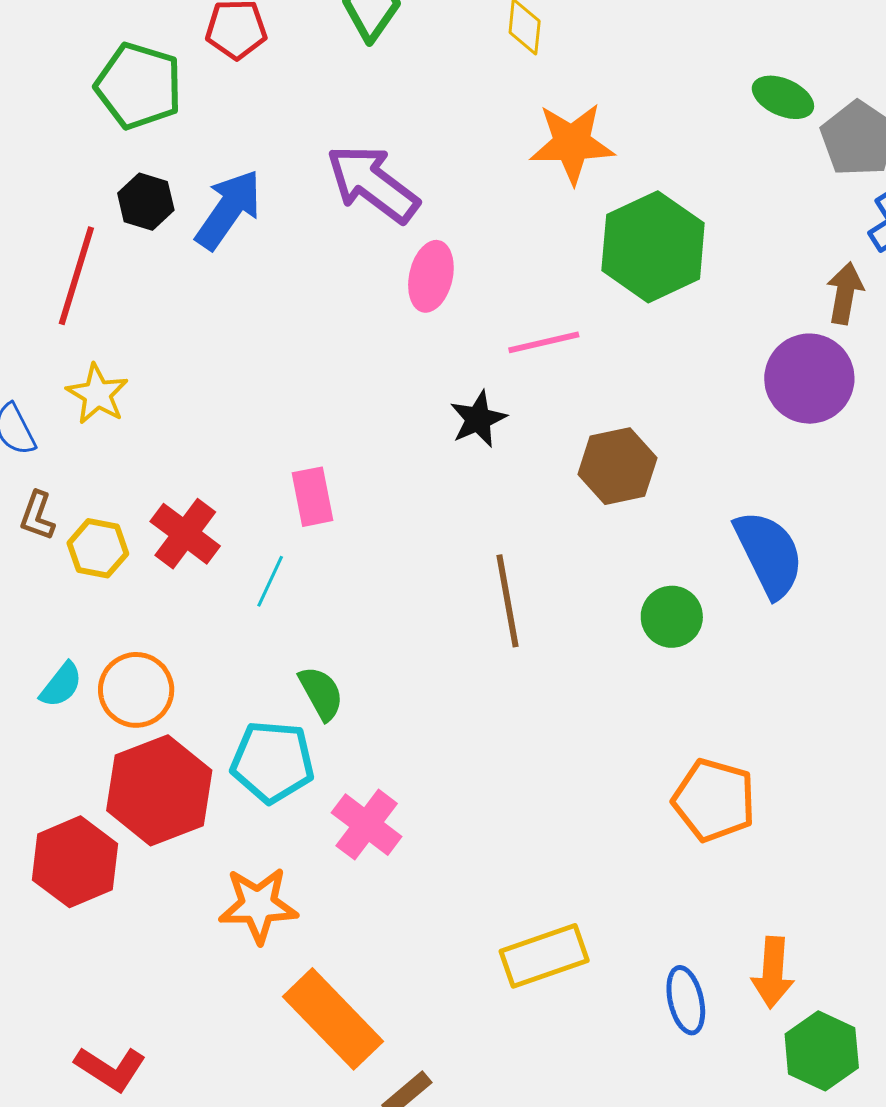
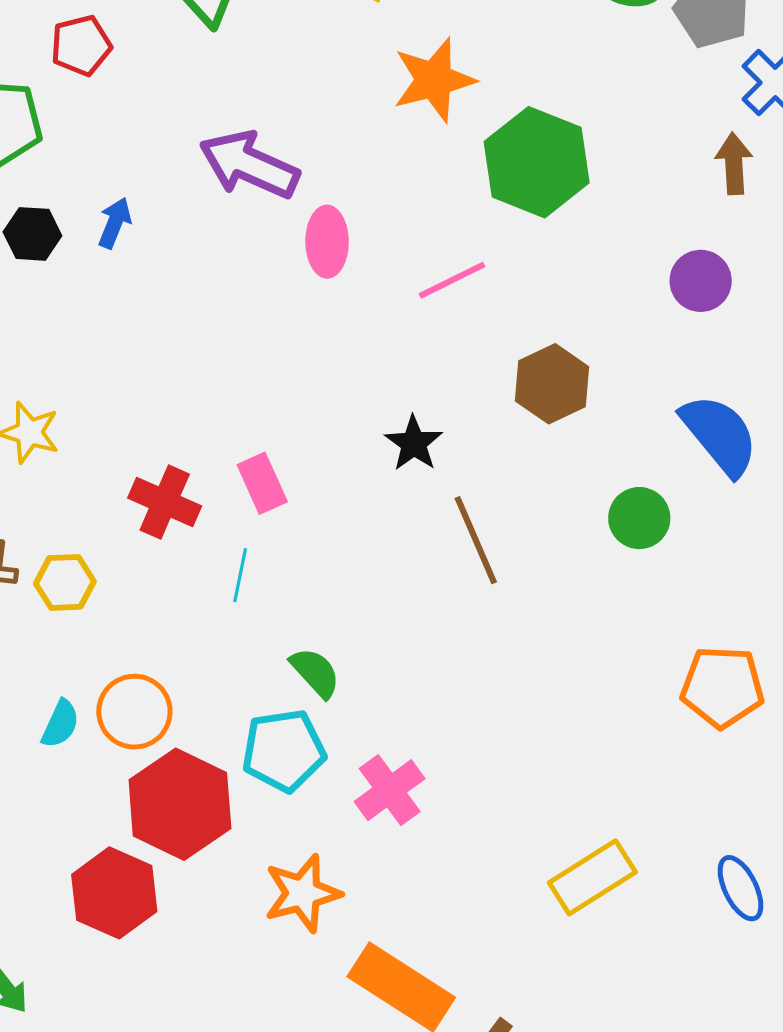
blue arrow: (228, 210) -> (115, 223), size x0.6
purple circle: (809, 379) -> (701, 281), moved, size x0.7
black star: (478, 419) -> (414, 443), moved
red cross: (185, 534) -> (165, 502), moved
pink cross: (367, 825) -> (390, 790), turned 30

